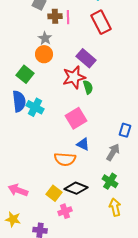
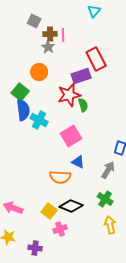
red rectangle: (101, 22) -> (96, 59), moved
gray star: (45, 38) -> (48, 47), moved
purple rectangle: (86, 58) -> (81, 76), turned -60
blue semicircle: (19, 101) -> (23, 110), moved
cyan cross: (35, 107) -> (39, 120), moved

